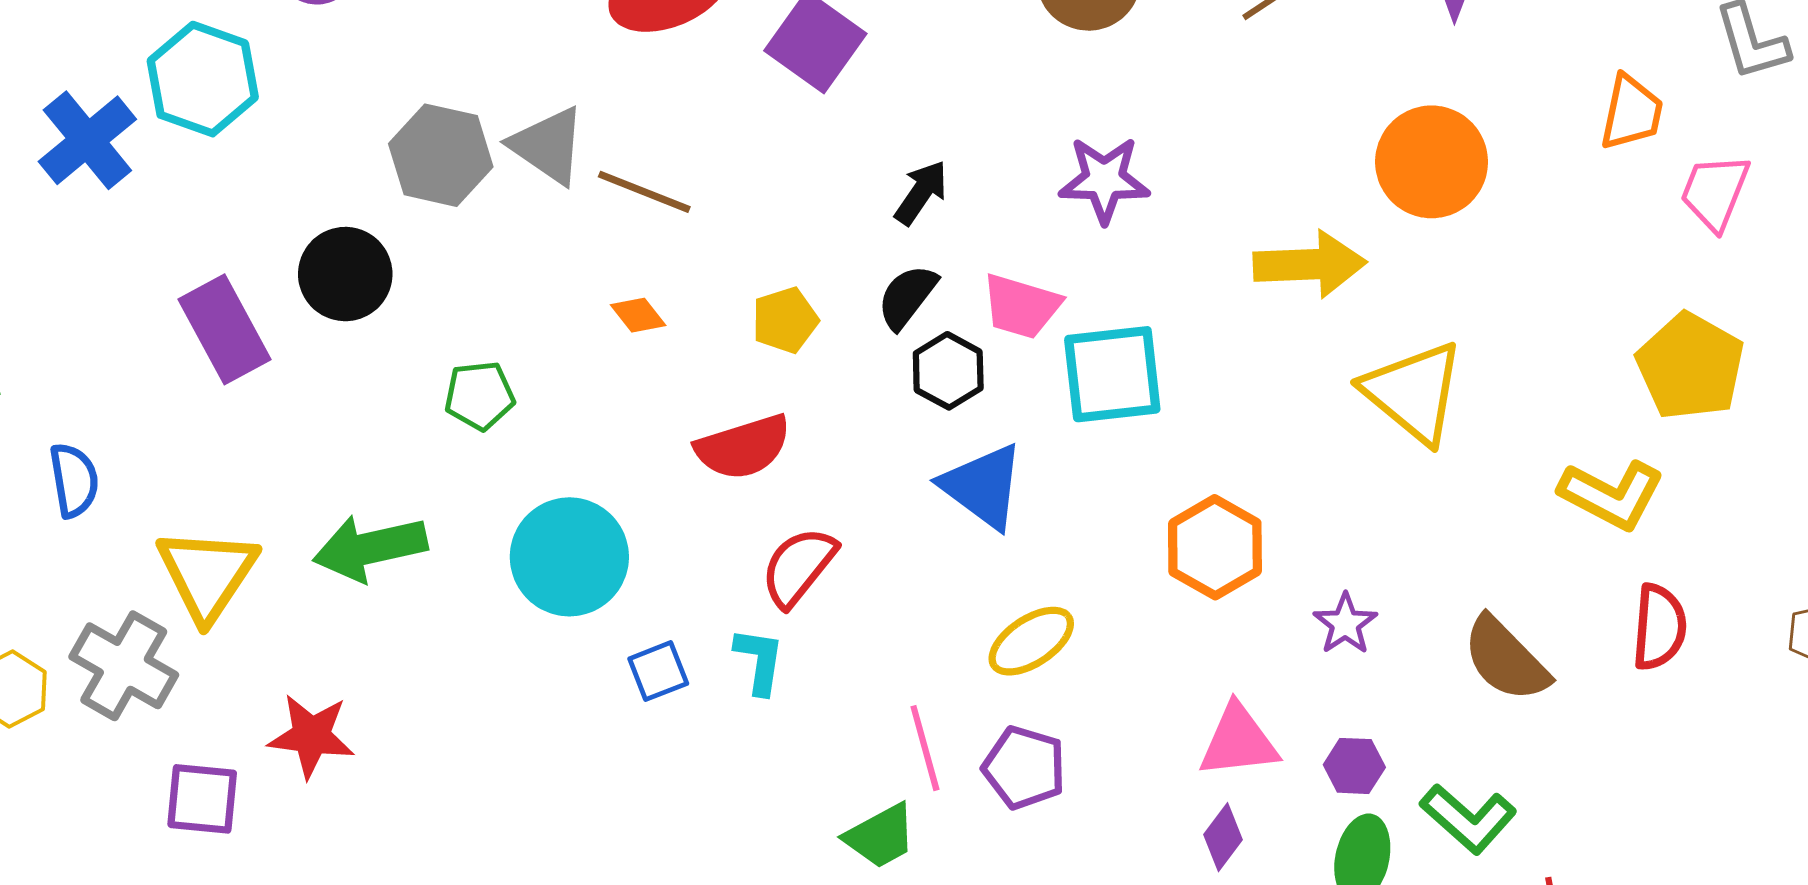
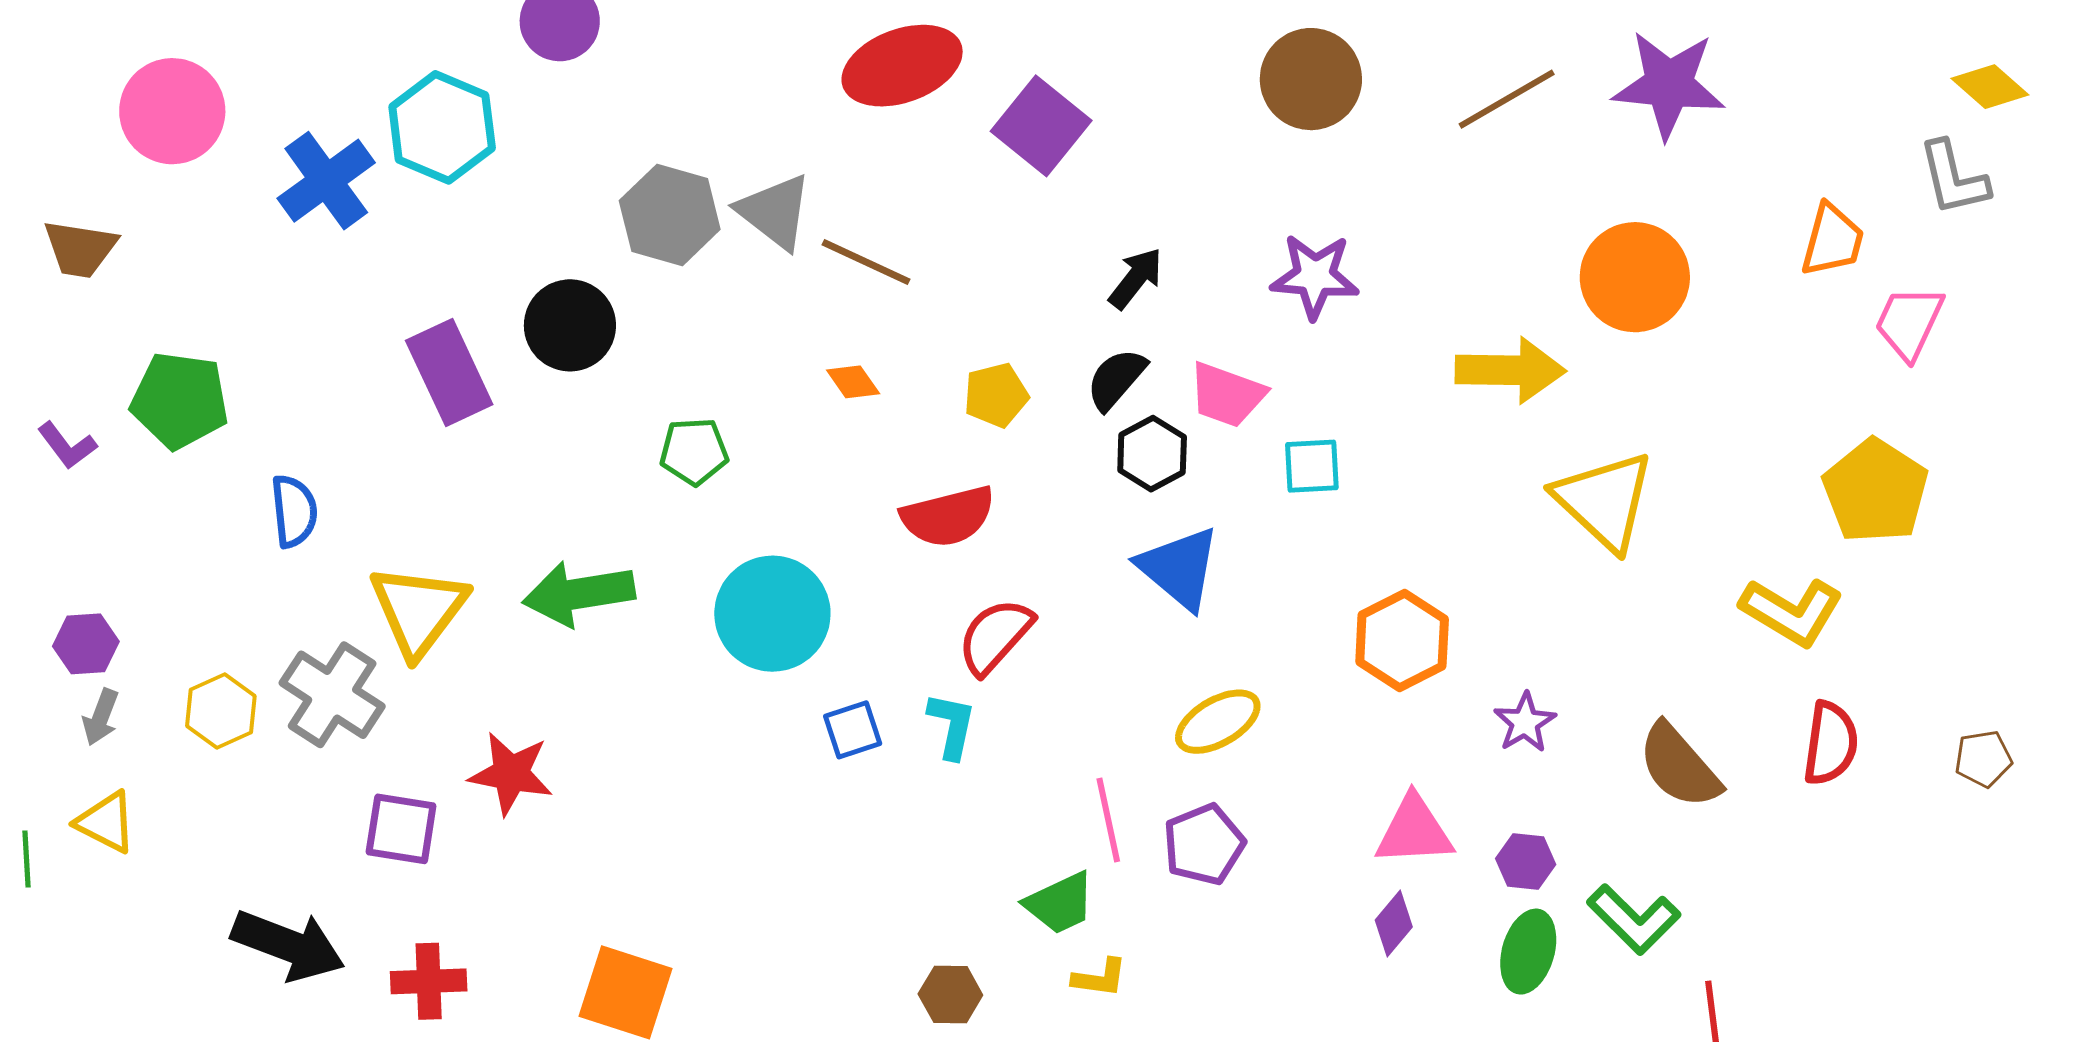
cyan square: (1112, 374) -> (1312, 466), size x0.6
purple pentagon: (1024, 768) -> (1204, 844), turned 30

